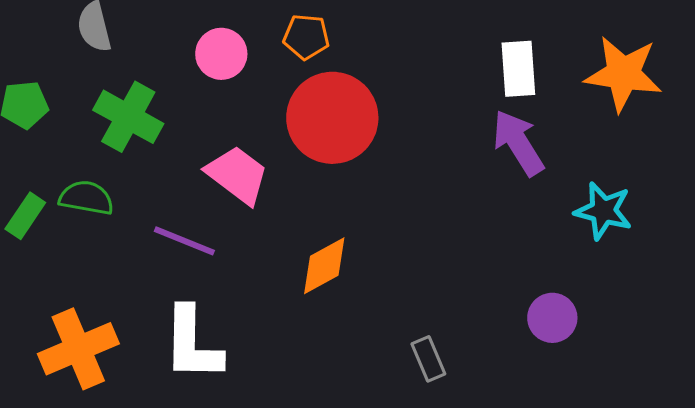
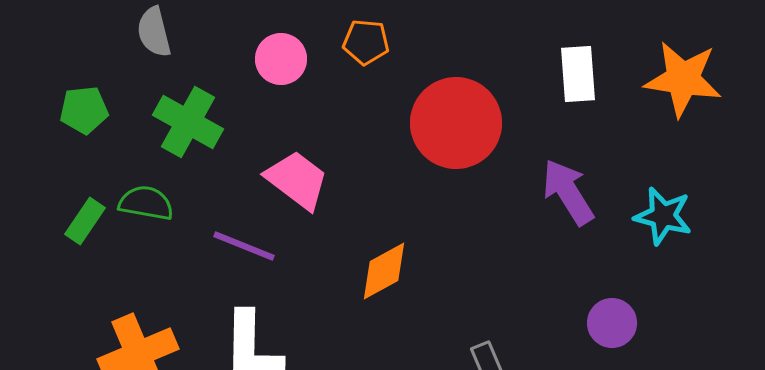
red circle: (332, 118) -> (456, 123), moved
purple arrow: (518, 143) -> (568, 192), moved

